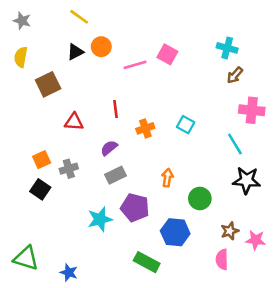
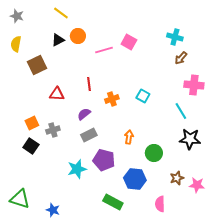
pink semicircle: (222, 259) -> (160, 204), moved

